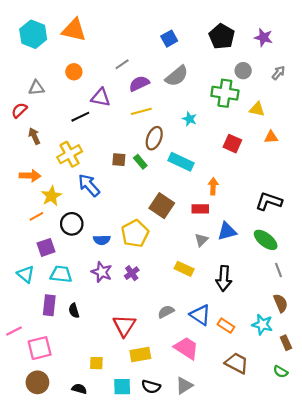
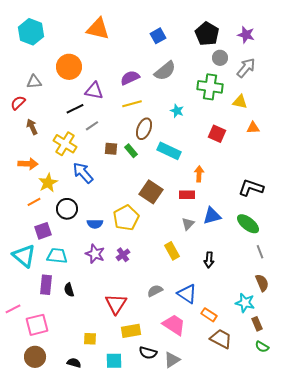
orange triangle: (74, 30) -> (98, 29), moved
gray line: (122, 64) -> (92, 126), moved
gray circle: (243, 71) -> (220, 58), moved
orange circle: (74, 72) -> (69, 67), size x1.6
gray arrow: (278, 73) -> (246, 68), moved, size x1.5
yellow cross: (70, 154) -> (65, 144), turned -30
yellow rectangle: (184, 269) -> (172, 251), turned 36
cyan triangle: (26, 274) -> (24, 256), size x1.4
black arrow: (224, 278) -> (209, 260), size x0.7
orange rectangle: (226, 326) -> (209, 315), moved
brown rectangle: (286, 343) -> (257, 324), moved
black semicircle: (151, 387) -> (148, 353), moved

